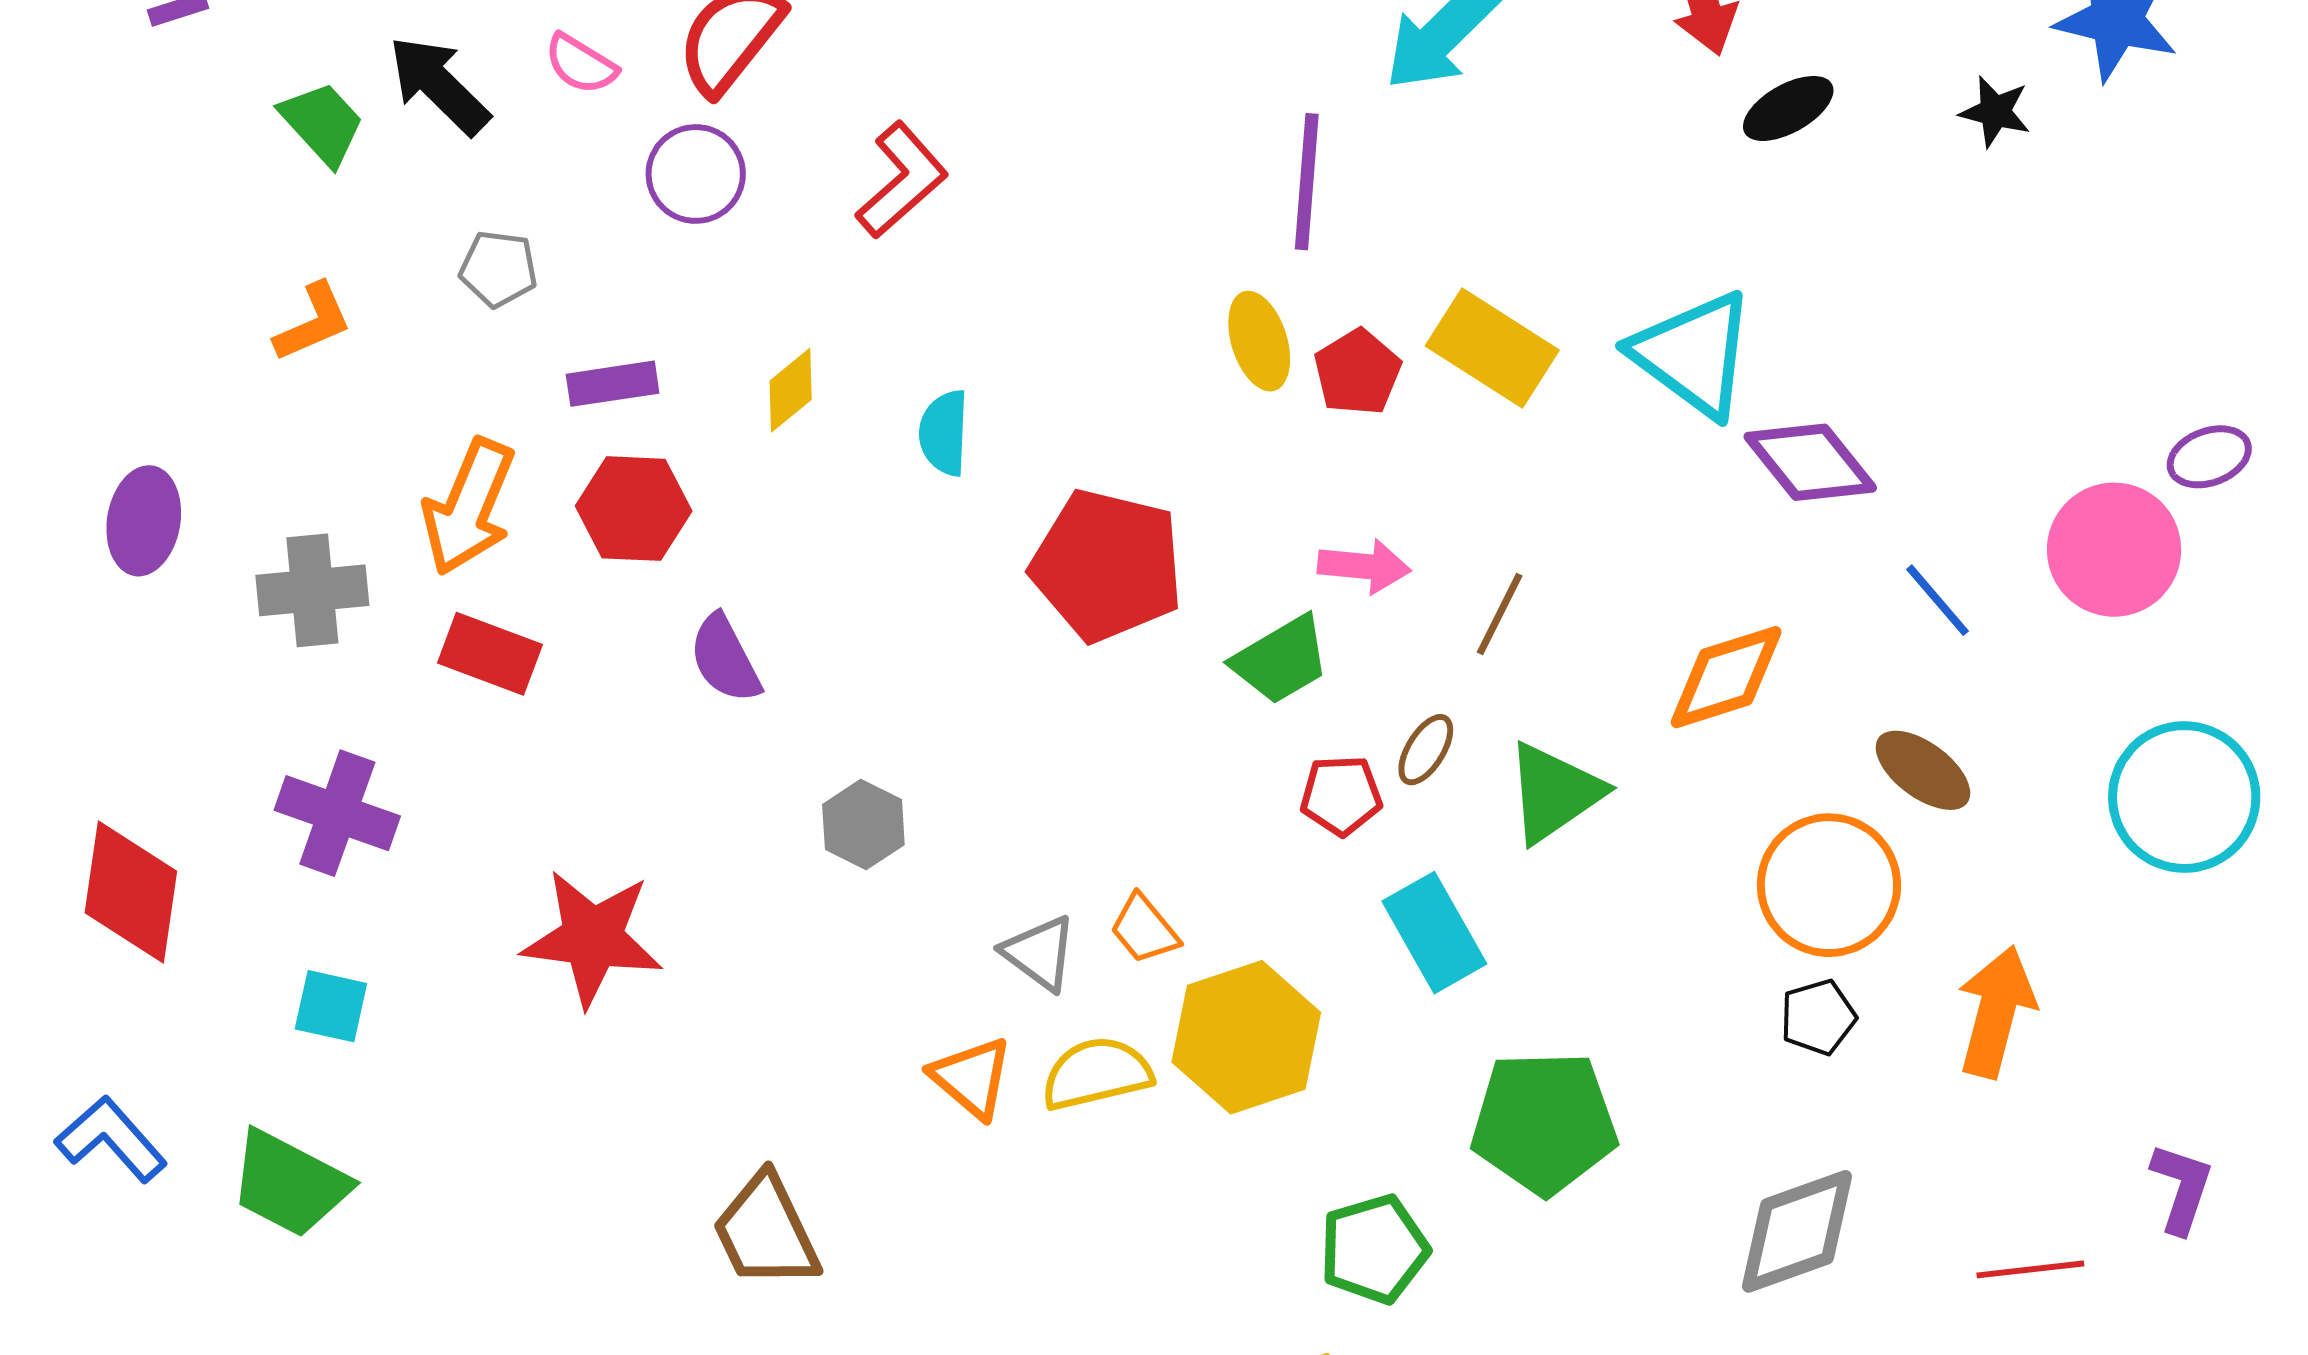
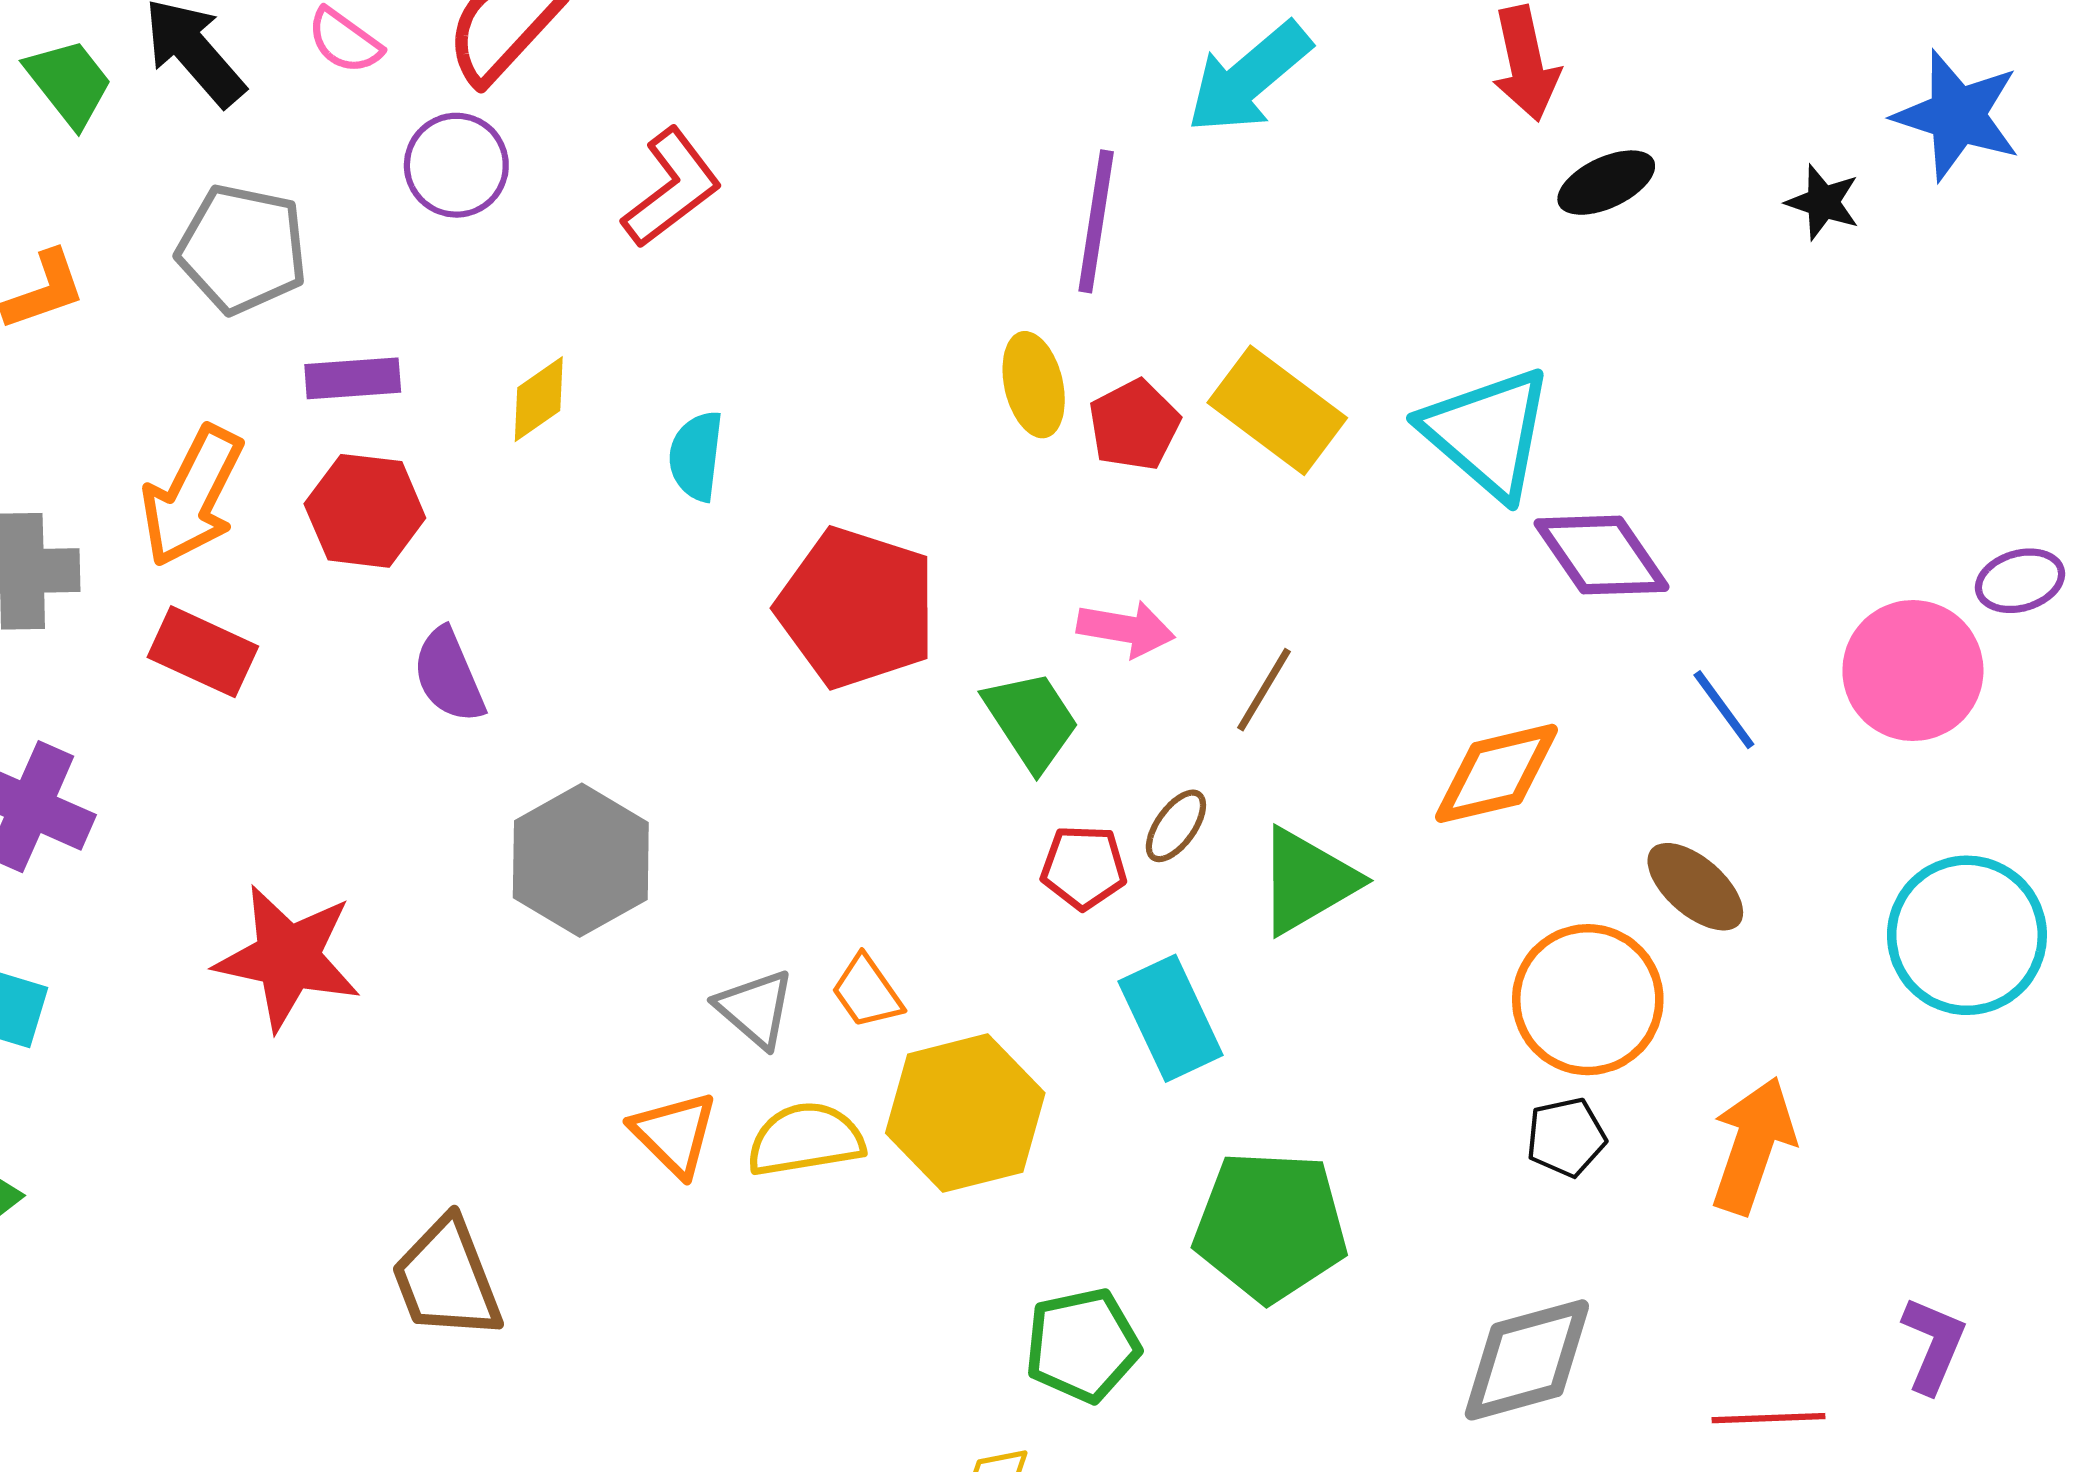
gray pentagon: (499, 269) -> (242, 249), size x1.6
green trapezoid: (1281, 660) -> (1031, 720), turned -97
gray hexagon: (863, 825) -> (581, 860), size x1.6

